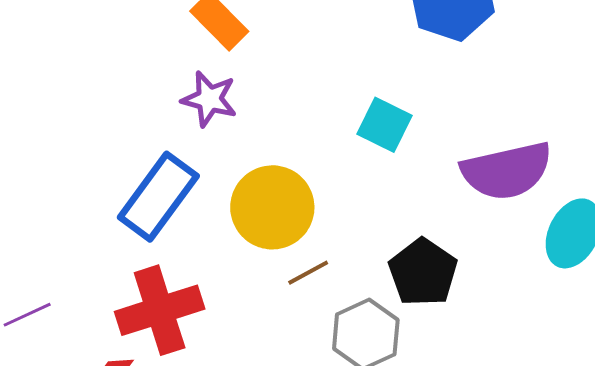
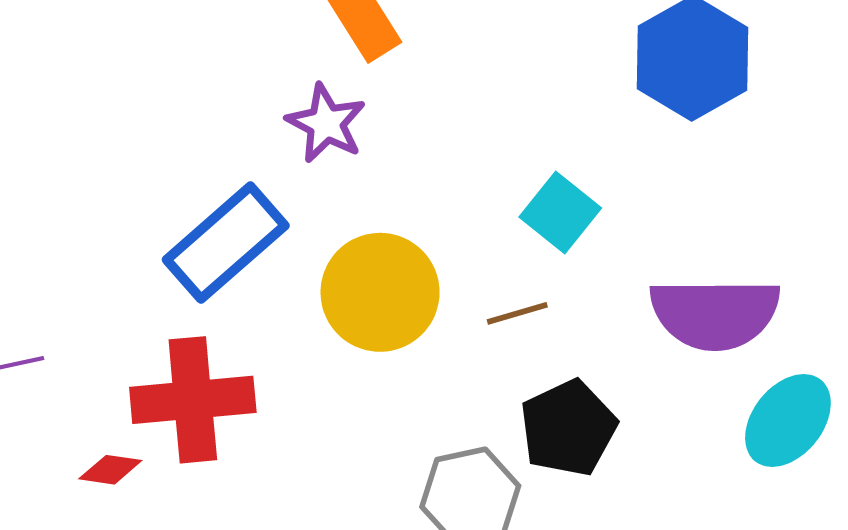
brown line: (308, 273) -> (517, 313), moved

